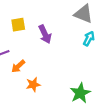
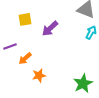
purple arrow: (45, 34) -> (50, 28), turned 72

